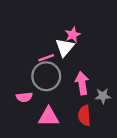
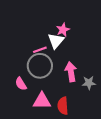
pink semicircle: (24, 97) -> (21, 84), turned 64
red semicircle: (84, 116) -> (63, 106), moved

